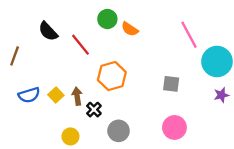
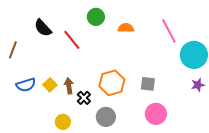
orange semicircle: (130, 29) -> (126, 28), moved, turned 147
orange hexagon: (112, 76) -> (112, 83), moved
gray square: (171, 84) -> (148, 84), moved

